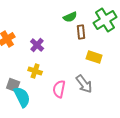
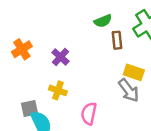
gray arrow: (84, 84) -> (129, 90), moved
gray square: (13, 85) -> (30, 108), turned -32

